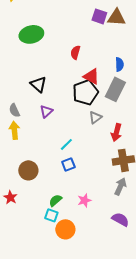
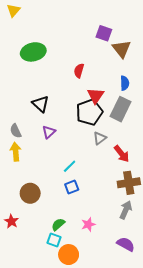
brown triangle: (116, 17) -> (122, 49), moved, turned 48
red triangle: (91, 76) -> (96, 96), turned 36
red arrow: (116, 132) -> (122, 154), turned -54

